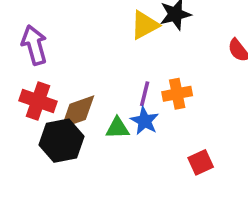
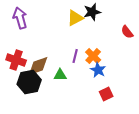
purple arrow: (34, 45) -> (20, 18), moved
orange cross: (177, 94) -> (93, 56), turned -35
blue star: (145, 121) -> (98, 70), moved

